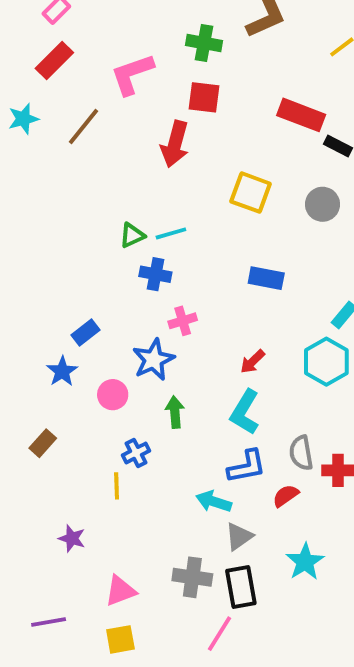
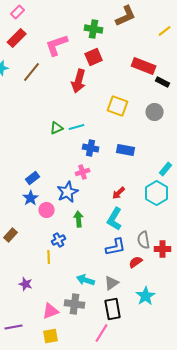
red square: (204, 97) -> (94, 57), turned -30
blue cross: (155, 274) -> (91, 148), moved
blue star: (62, 371) -> (31, 198), moved
cyan arrow: (214, 502) -> (86, 280), moved
gray cross: (192, 577) -> (75, 304), moved

